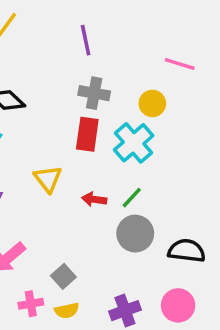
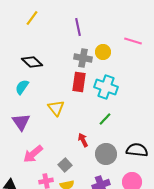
yellow circle: (152, 103) -> (103, 52), moved
cyan cross: (134, 143) -> (106, 87), turned -30
red arrow: (94, 199) -> (83, 140), moved, turned 56
gray circle: (135, 234) -> (106, 154), moved

